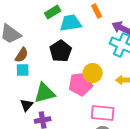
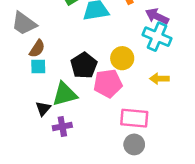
black pentagon: (61, 51) -> (84, 65), moved
yellow circle: (93, 73) -> (122, 58), moved

